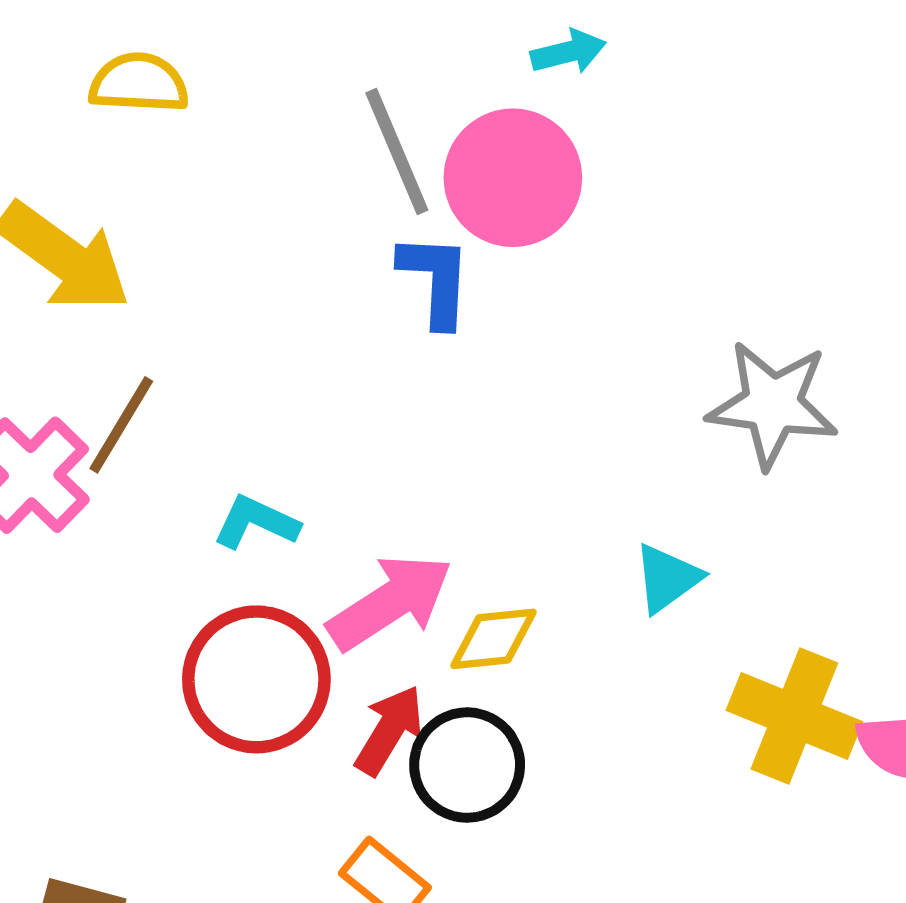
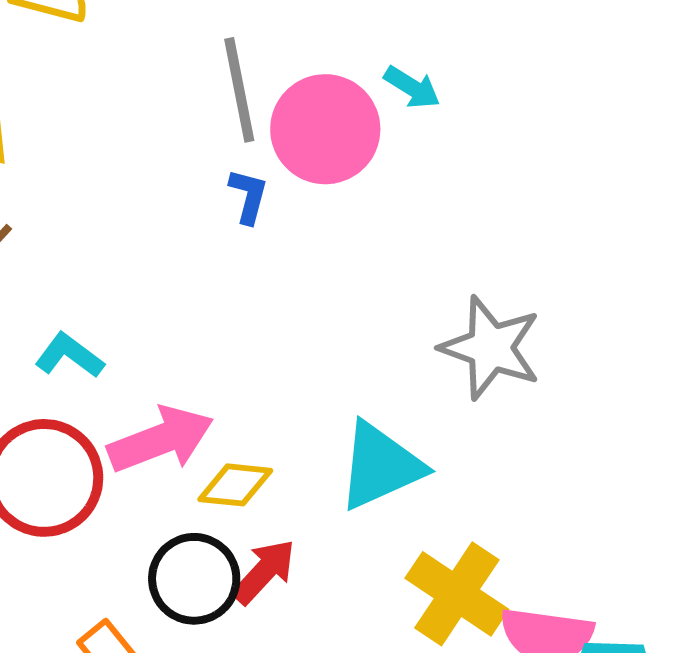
cyan arrow: (568, 52) -> (412, 87), moved, turned 34
blue L-shape: (435, 280) -> (248, 196), size x0.7
cyan triangle: (667, 578) -> (380, 466), size x1.6
red arrow: (389, 730) -> (264, 572), moved

